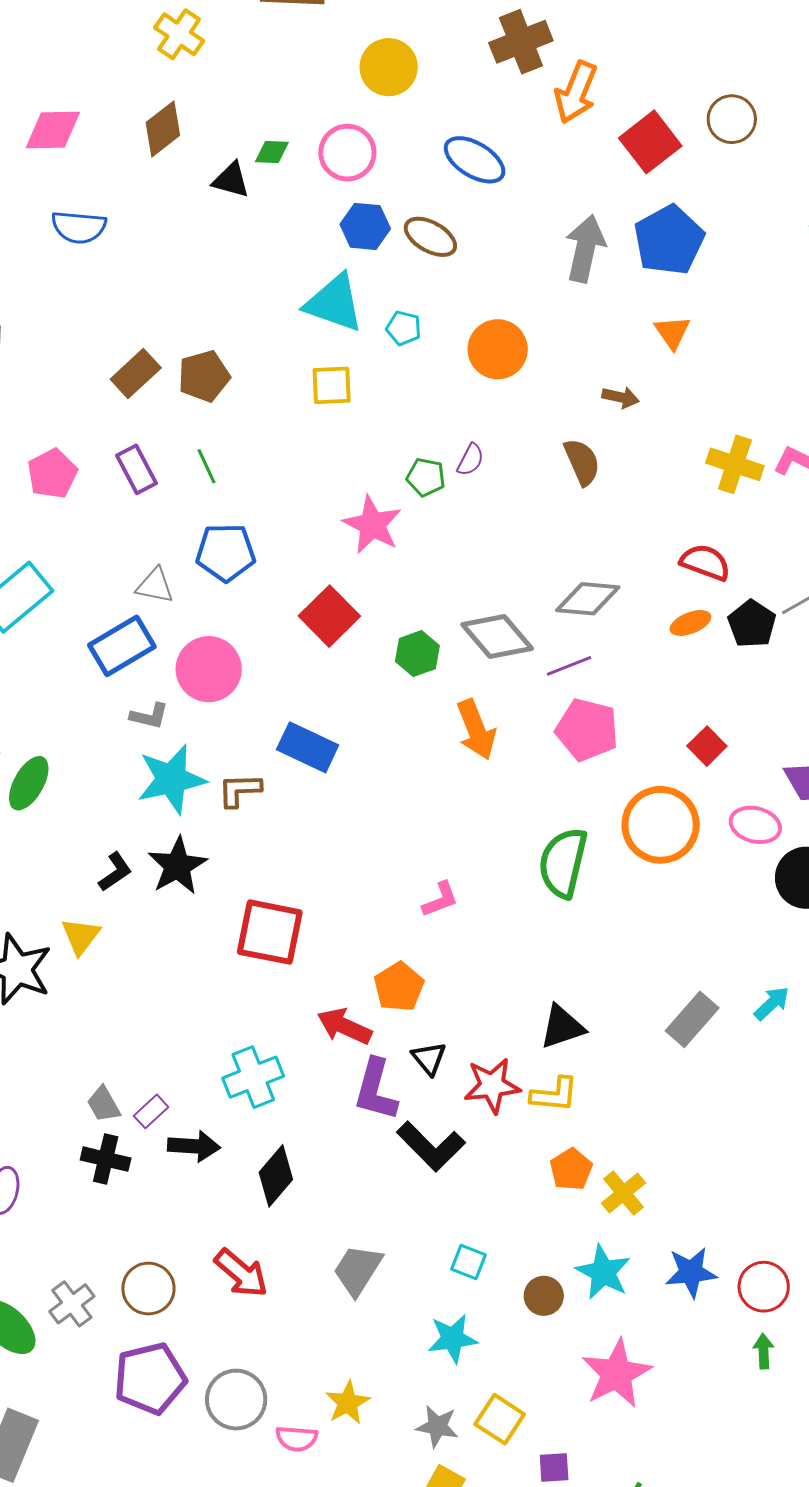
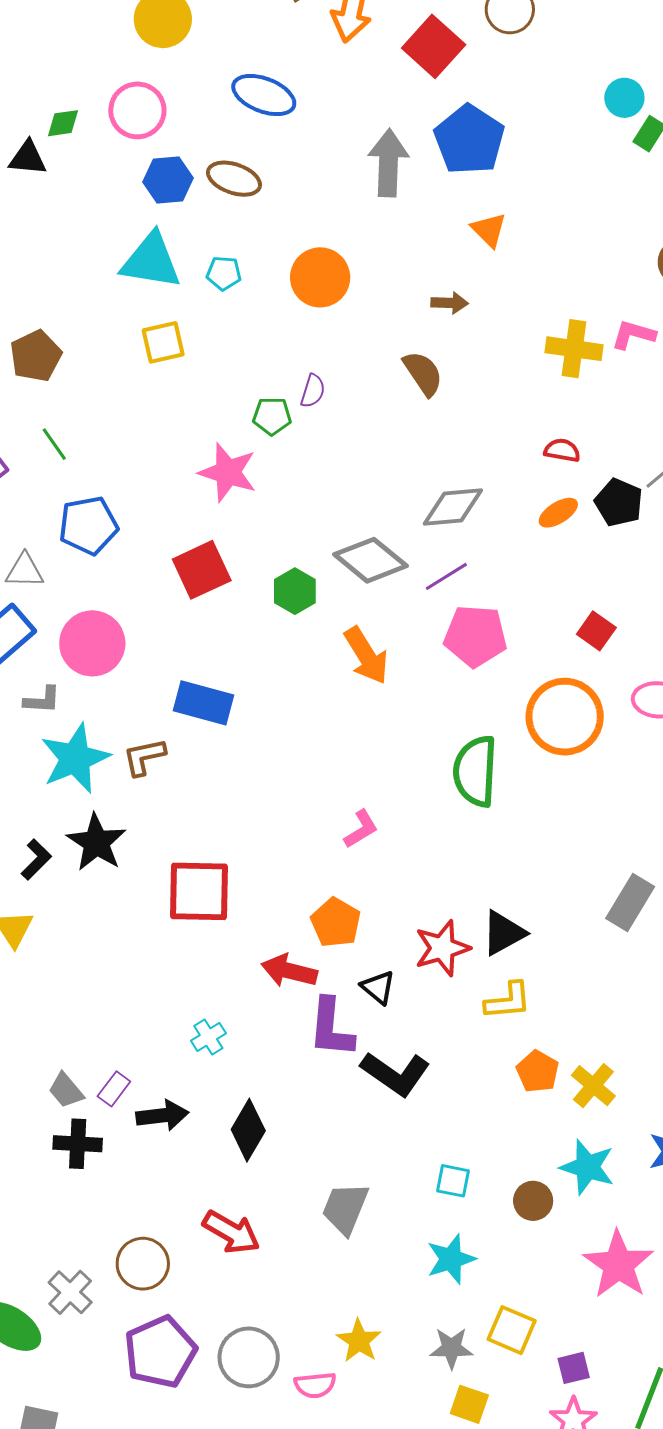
red semicircle: (705, 562) -> (562, 450), size x0.7
red square: (329, 616) -> (202, 570), turned 30
cyan cross: (253, 1077) -> (208, 1037), size x0.6
red star: (492, 1086) -> (442, 948), moved

